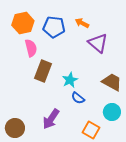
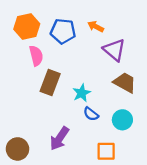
brown trapezoid: (112, 82) -> (125, 82), moved
cyan circle: (112, 112) -> (122, 120), moved
orange square: (91, 130) -> (106, 151), turned -30

